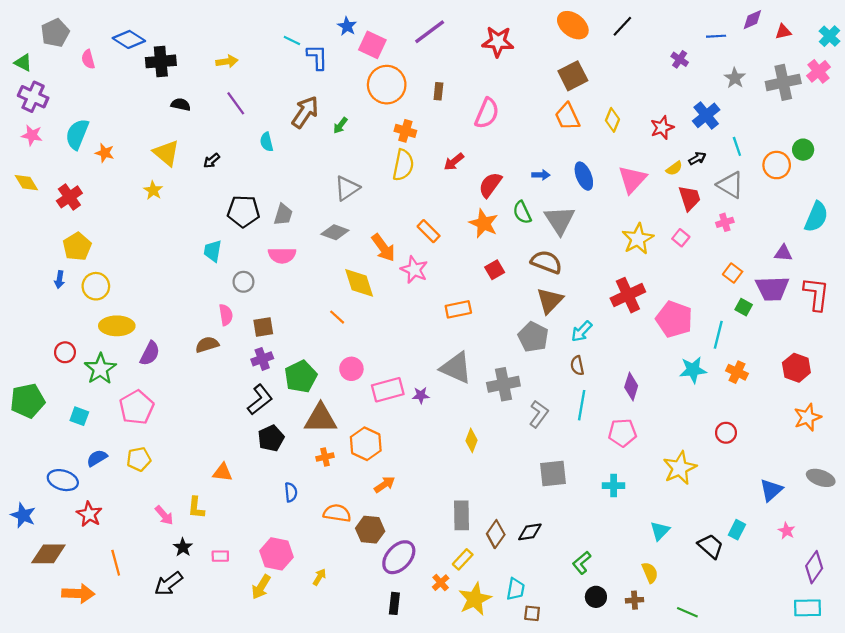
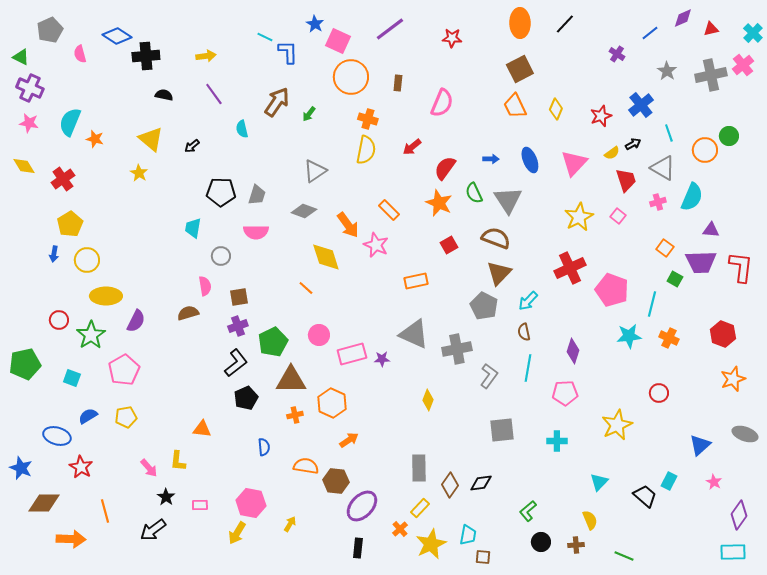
orange ellipse: (573, 25) -> (520, 23), turned 52
blue line: (716, 36) -> (650, 33), turned -36
red star: (498, 42) -> (452, 38), size x0.7
cyan semicircle: (816, 217) -> (692, 197), moved

